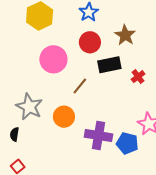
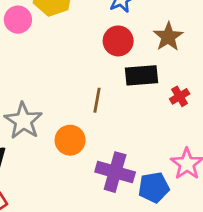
pink circle: (53, 59) -> (18, 20), moved, size x0.7
brown line: (80, 86) -> (97, 100), turned -36
blue pentagon: (127, 143) -> (154, 187), turned -30

